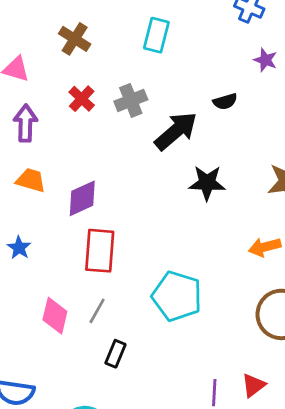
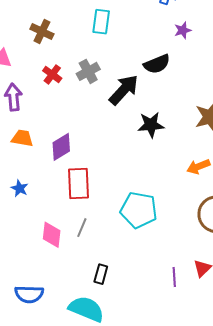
purple star: (265, 60) -> (183, 30), turned -30
black semicircle: (225, 101) -> (157, 64), size x1.5
black rectangle: (115, 354) -> (101, 274), moved

